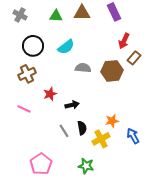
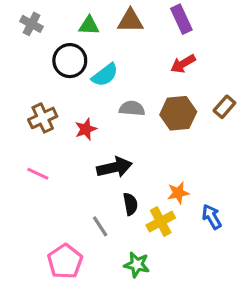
red arrow: (124, 41) -> (183, 64), moved, turned 35
black circle: (33, 46) -> (70, 61), moved
brown rectangle: (134, 58) -> (224, 107), moved
red star: (50, 94) -> (86, 129), moved
black arrow: (72, 105) -> (114, 167), size x1.5
gray line: (64, 131) -> (100, 226), moved

